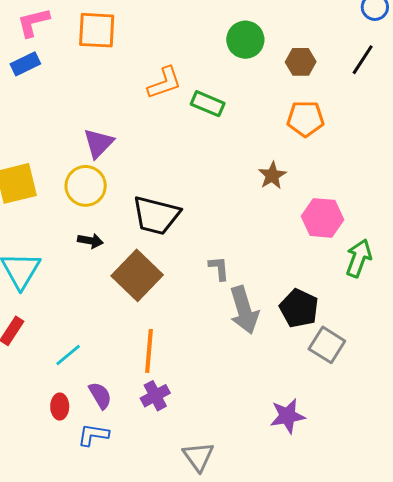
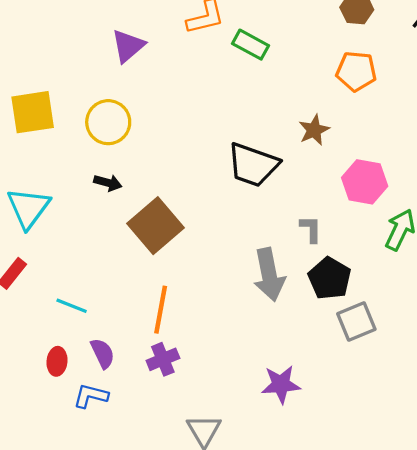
purple triangle: (98, 143) -> (128, 46), moved
black trapezoid: (156, 215) -> (253, 165), moved
gray L-shape: (219, 268) -> (311, 229), moved
gray square: (327, 345) -> (356, 321), turned 30
cyan line: (68, 355) -> (72, 306), turned 56
purple star: (287, 416) -> (281, 384), moved

